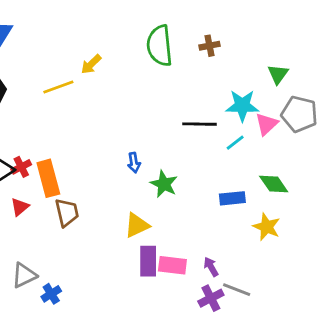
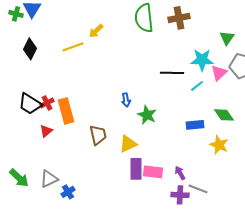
brown cross: (210, 46) -> (179, 18), size x1.5
brown trapezoid: (67, 213) -> (98, 135), moved
purple cross: (211, 298) -> (180, 195), turned 30

